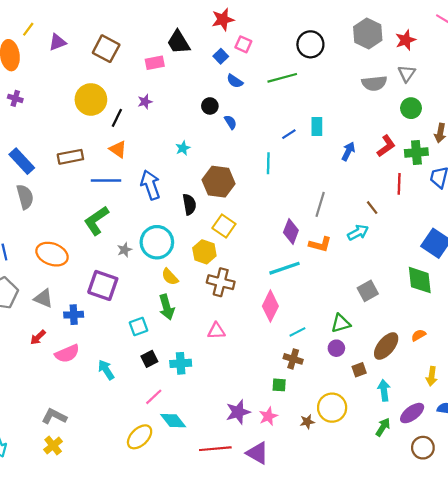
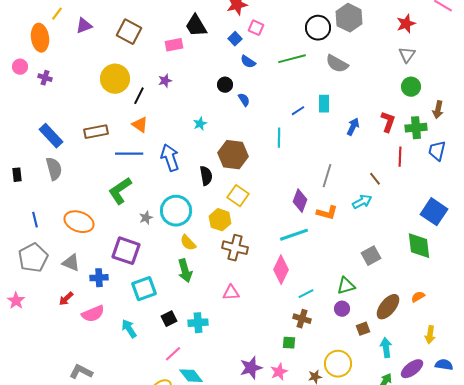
gray hexagon: (368, 34) -> (349, 18), moved
gray semicircle: (374, 83) -> (337, 64), moved, turned 35
red L-shape: (386, 146) -> (388, 122), turned -35
cyan square: (139, 327) -> (144, 289), moved, size x1.4

